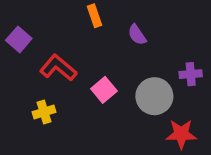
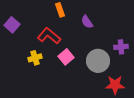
red L-shape: (58, 68) -> (49, 36), moved
yellow cross: (44, 112) -> (35, 58), moved

